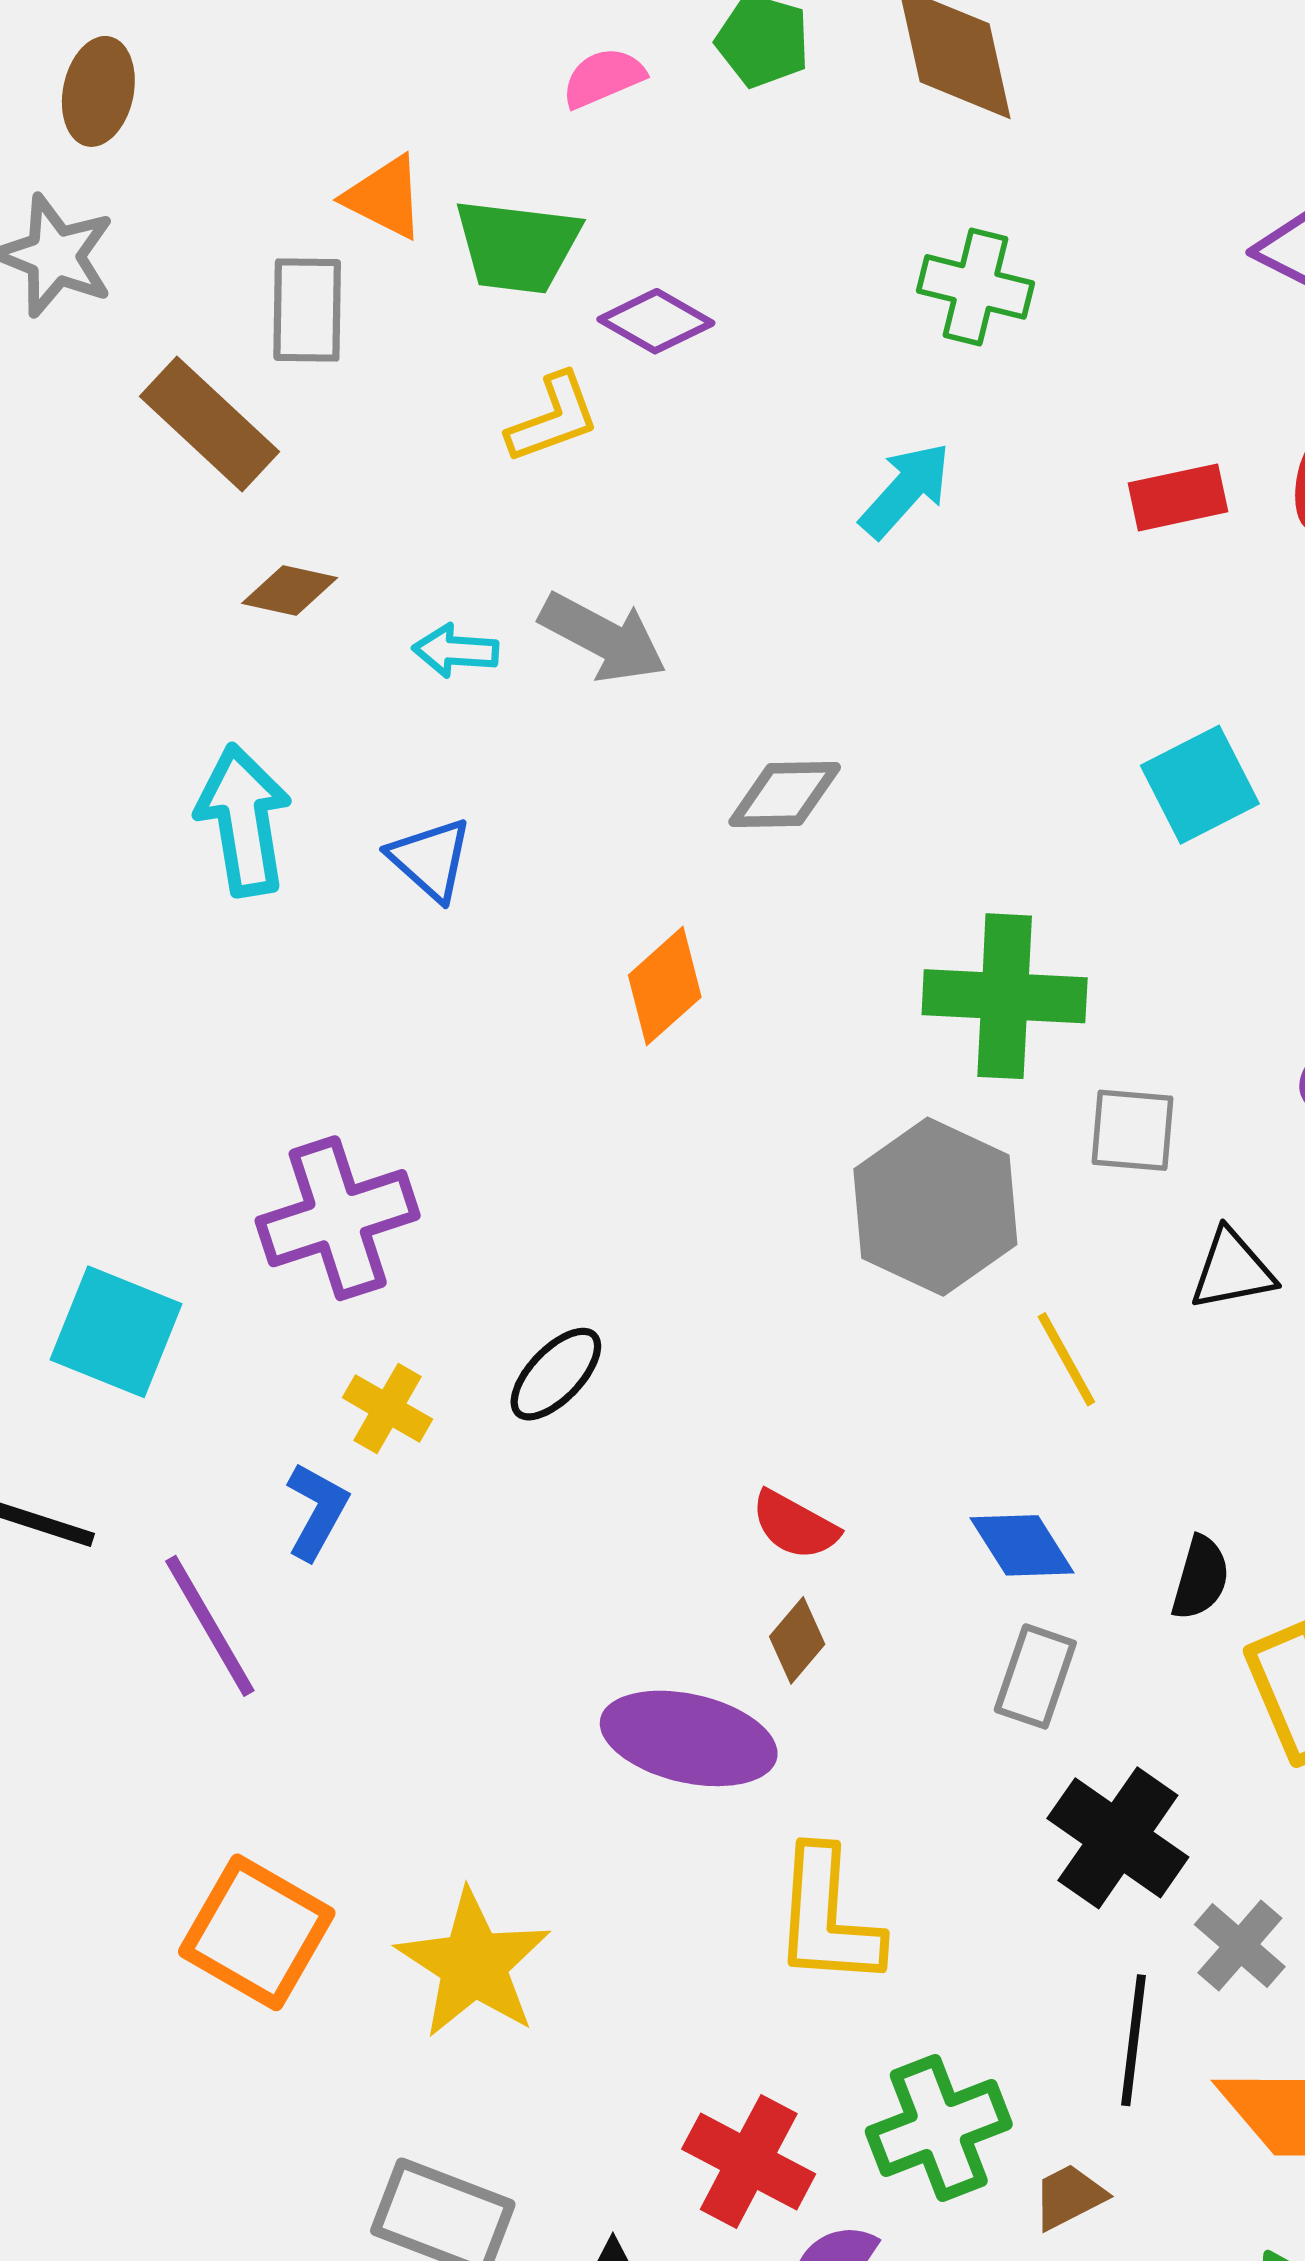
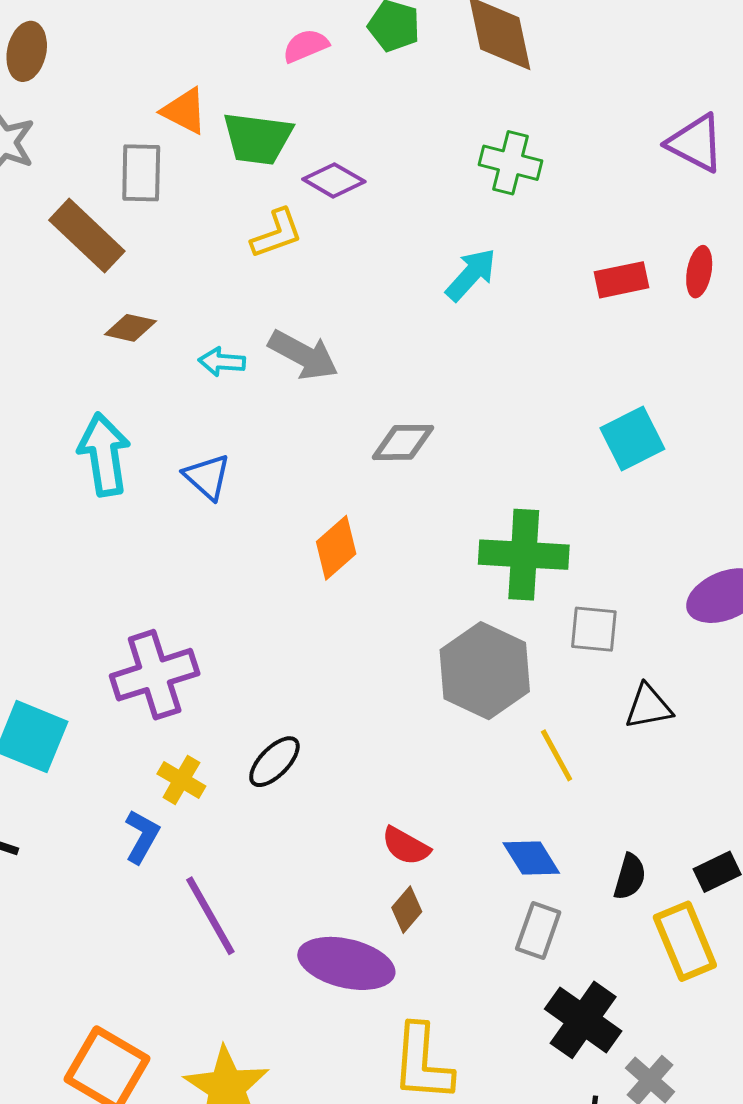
purple line: (210, 1626) -> (210, 916), moved

